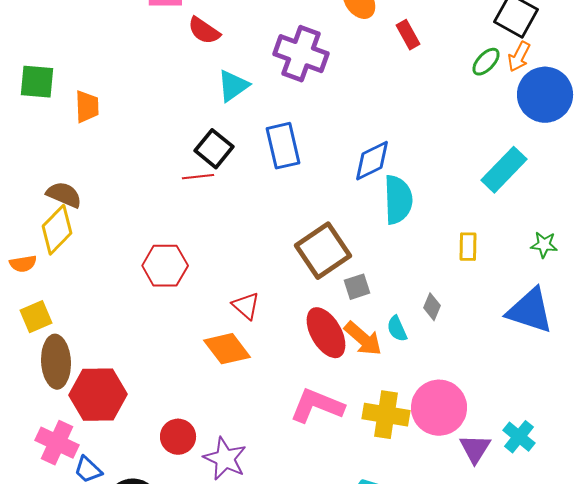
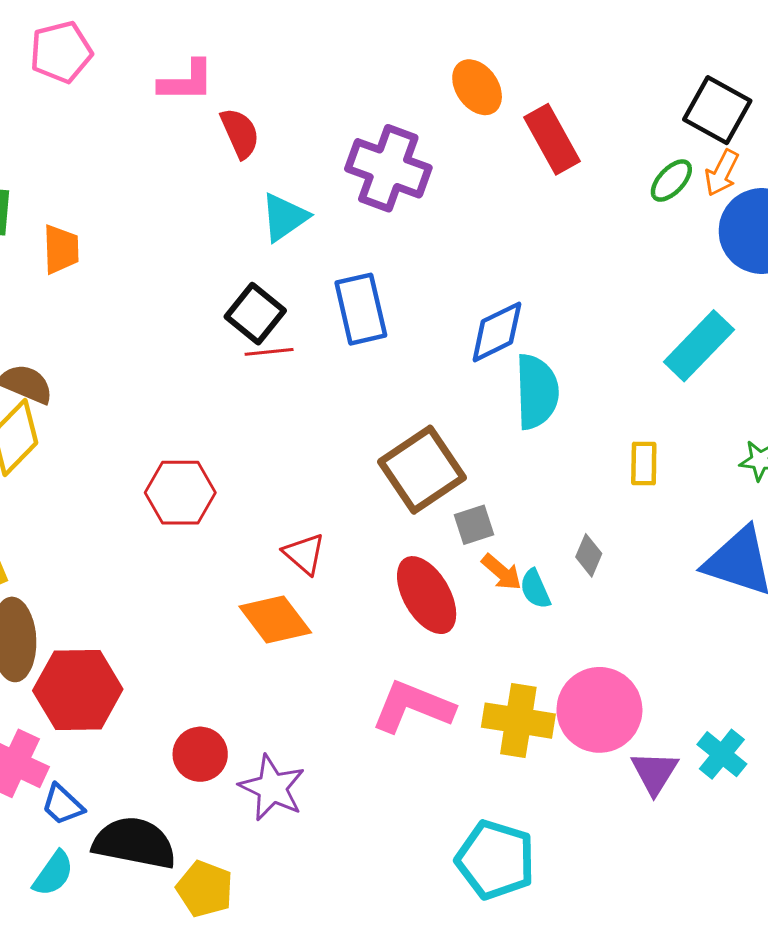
red semicircle: (204, 31) -> (240, 133), turned -148
red rectangle: (408, 35) -> (552, 139), size x1.5
red line: (198, 177) -> (269, 352), moved
orange arrow: (363, 339) -> (502, 572), moved, size x0.7

